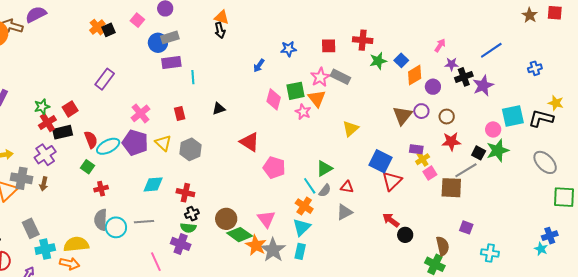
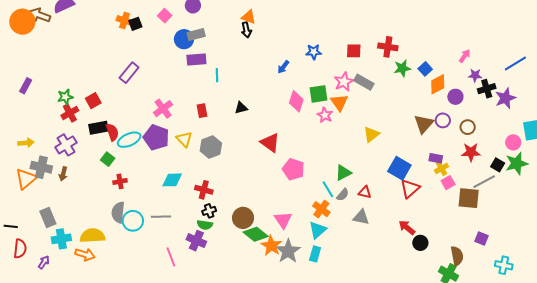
orange cross: (97, 27) -> (124, 20), turned -35
black rectangle: (63, 132) -> (98, 128), moved
gray triangle: (344, 212) -> (361, 217), turned 36

